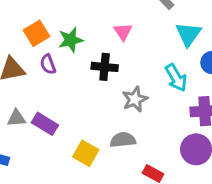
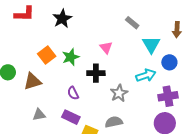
purple semicircle: (48, 64) -> (73, 93), moved
cyan arrow: (176, 78) -> (146, 75), turned -72
purple rectangle: (45, 124) -> (71, 117), moved

